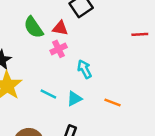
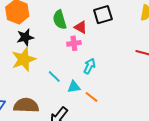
cyan arrow: (85, 69) -> (89, 66), turned 35
orange line: (112, 103) -> (91, 97), moved

